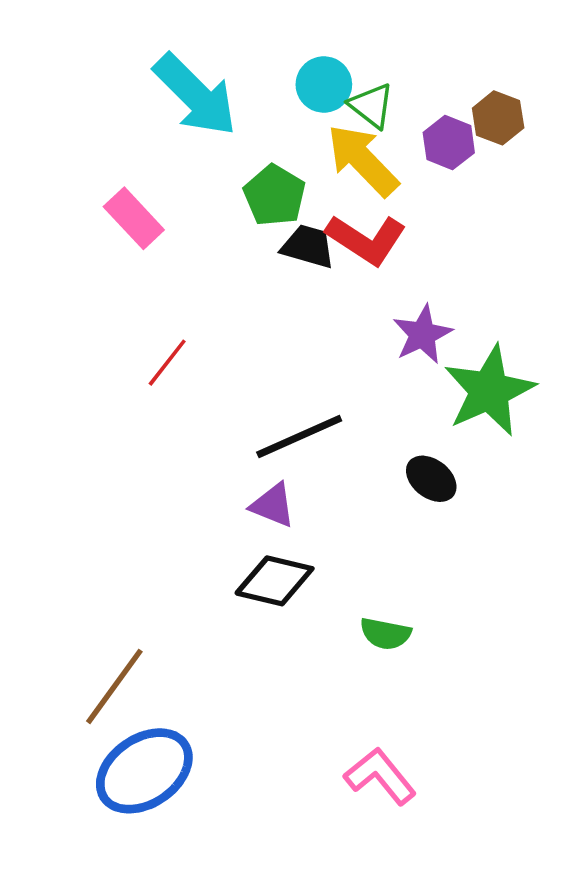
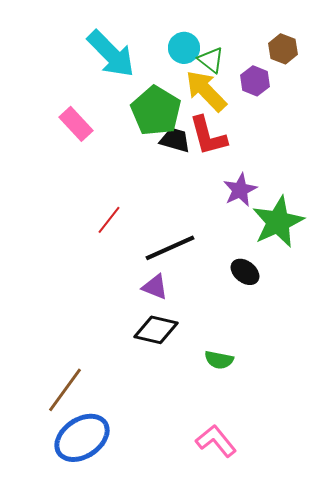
brown hexagon: (498, 118) -> (283, 49), moved
green pentagon: (275, 195) -> (156, 111), size x1.4
red L-shape: (366, 239) -> (208, 136), turned 42
red line: (167, 363) -> (109, 220), moved

